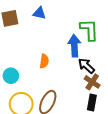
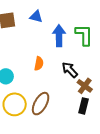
blue arrow: (74, 46) -> (59, 36), moved
black arrow: (86, 66) -> (70, 70), moved

